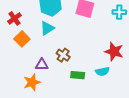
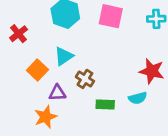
cyan triangle: (47, 28) -> (64, 56), moved
orange square: (22, 39) -> (37, 70), moved

